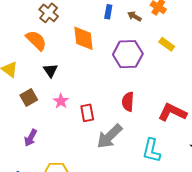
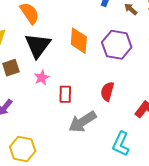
orange diamond: (83, 38) -> (79, 41), moved
black triangle: (50, 70) -> (38, 45), size x1.8

